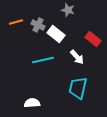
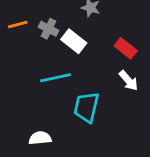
white arrow: (77, 57) -> (128, 81), moved
cyan trapezoid: (78, 88) -> (86, 107), moved

